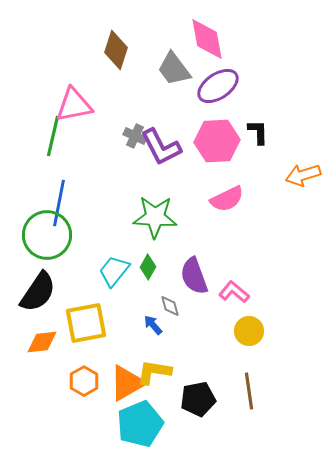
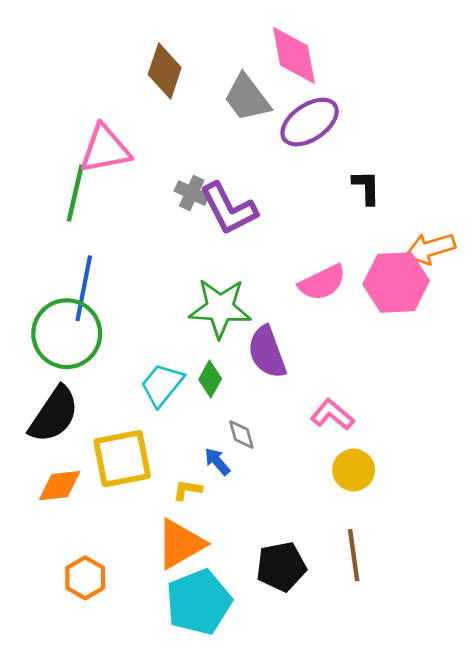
pink hexagon: (217, 141) -> (396, 283), moved
purple semicircle: (194, 276) -> (267, 352), moved
yellow L-shape: (154, 372) -> (187, 490), moved, size x0.6
orange hexagon: (84, 381) -> (85, 578), moved

